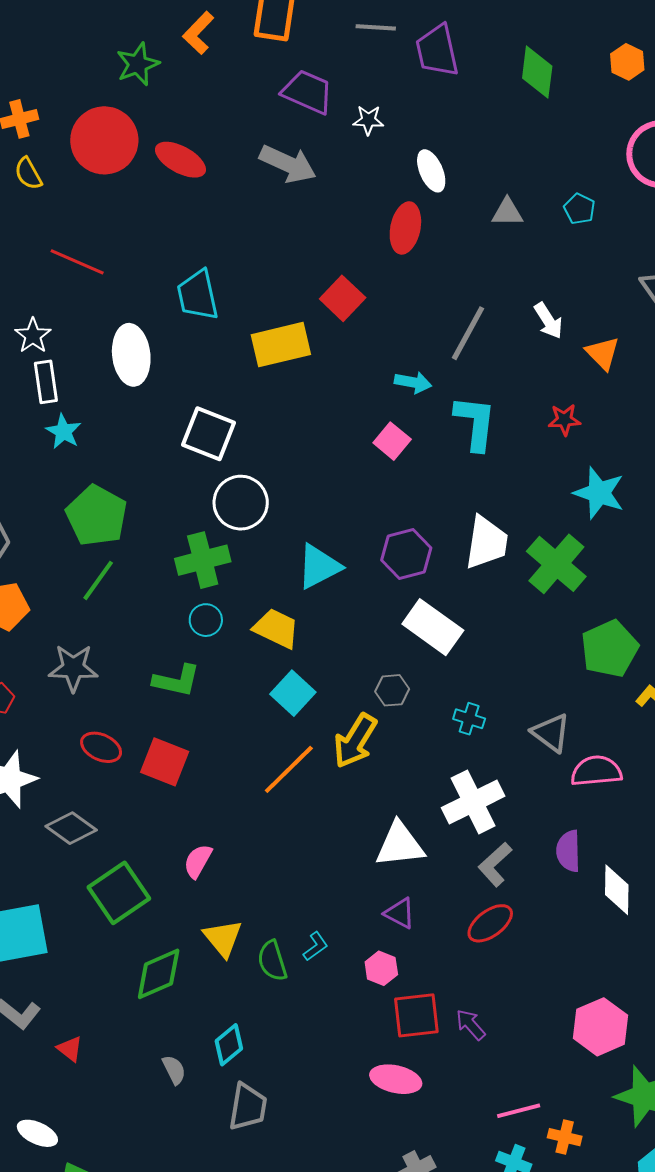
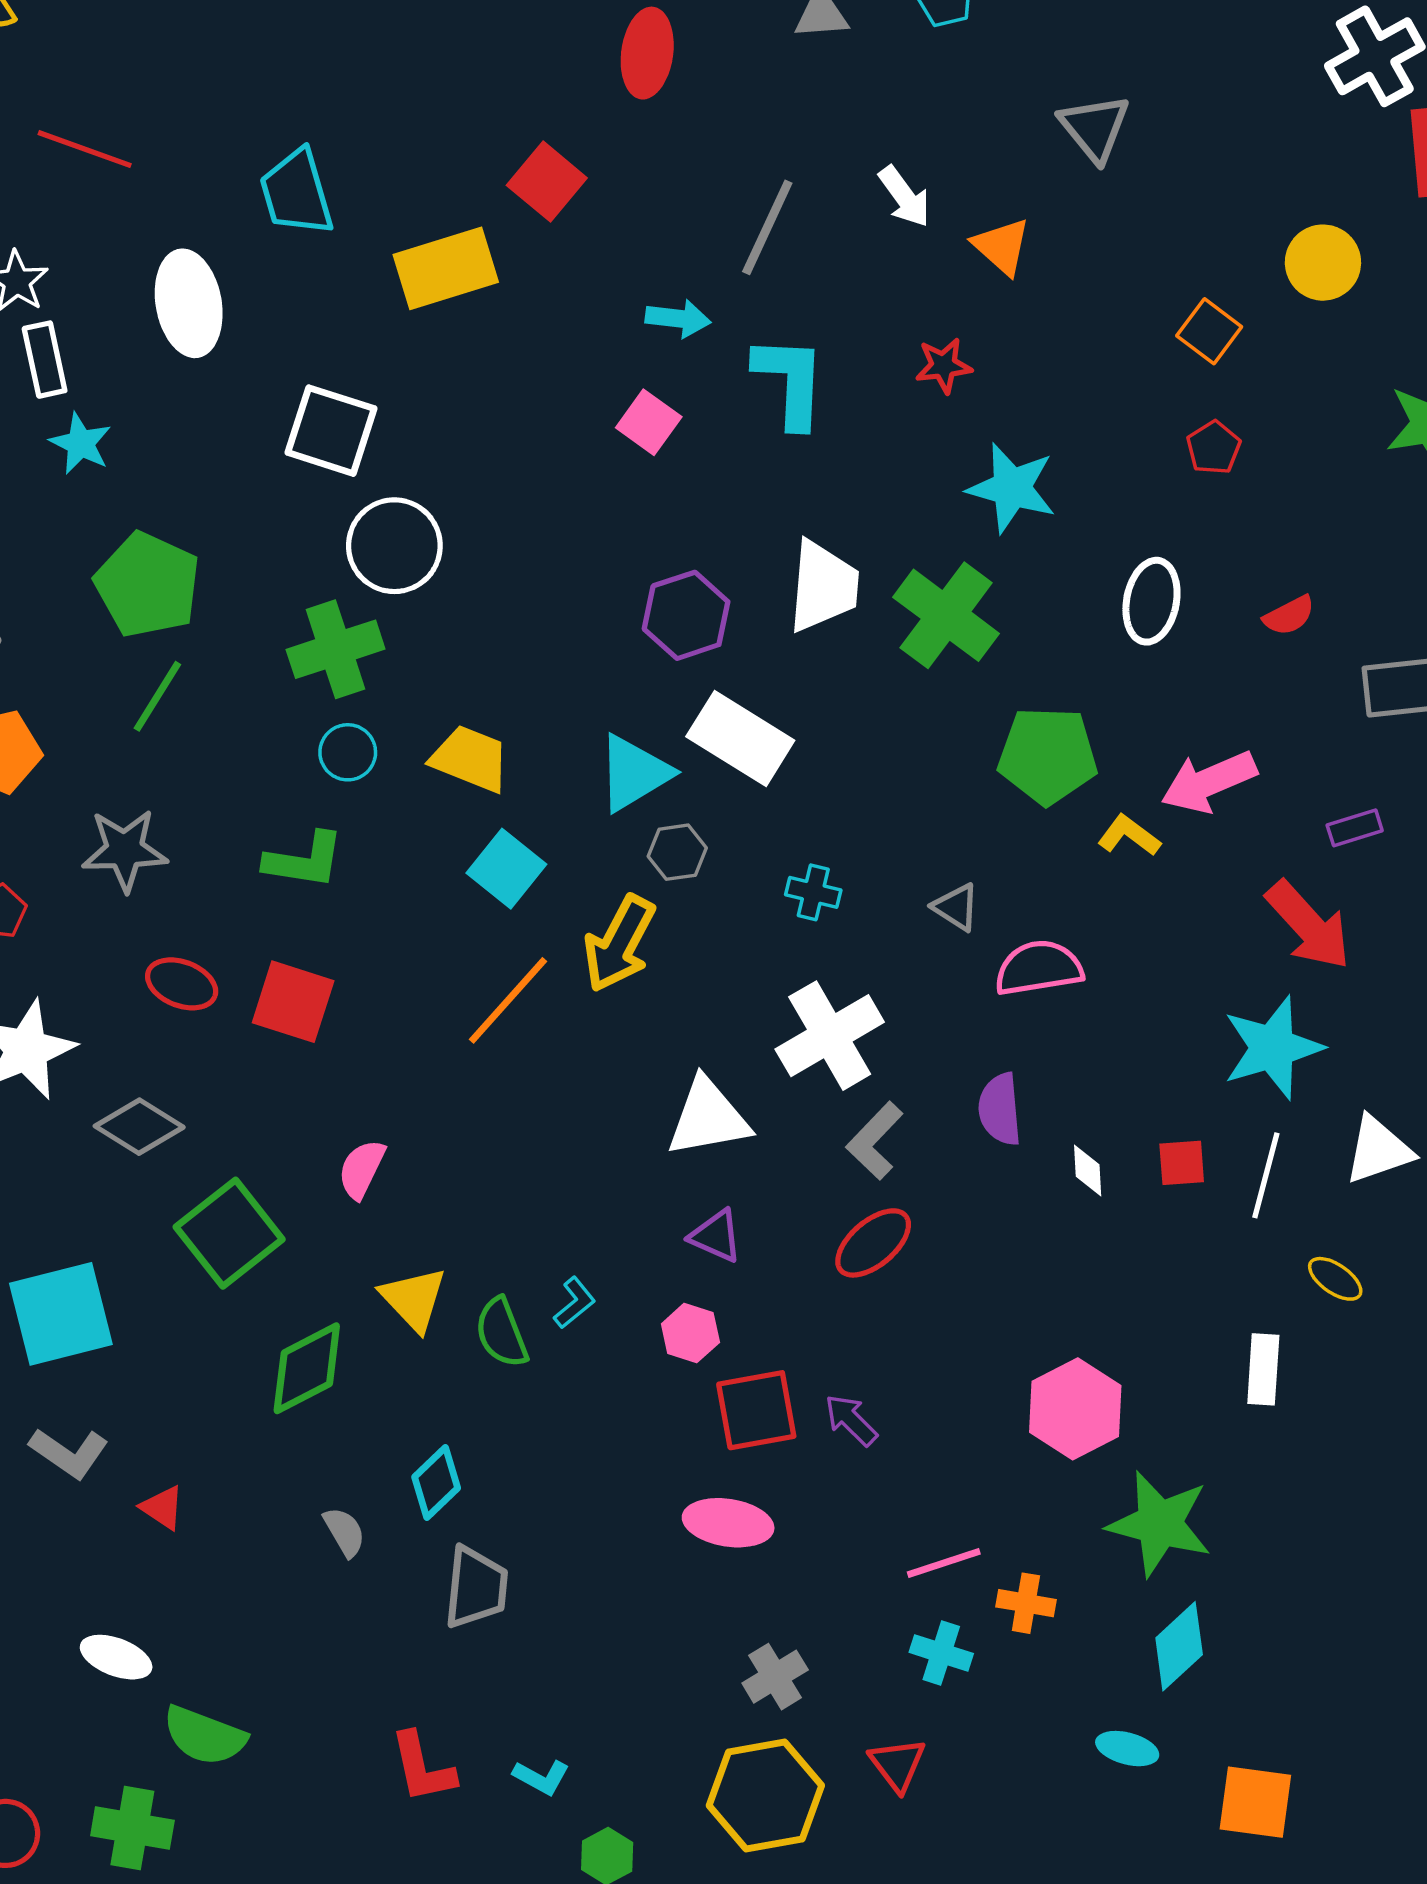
cyan triangle: (319, 567) -> (634, 773), moved
green pentagon: (610, 649) -> (1048, 755), turned 30
gray triangle: (551, 733) -> (956, 907), size x0.7
white diamond: (617, 890) -> (1088, 1171), size x0.6

